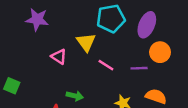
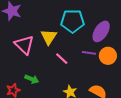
pink triangle: (59, 57) -> (24, 45), size x1.5
purple line: (139, 68) -> (89, 53), moved

